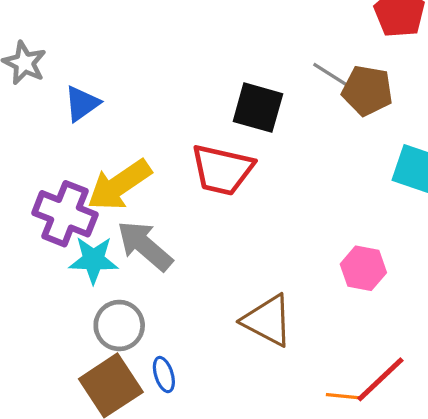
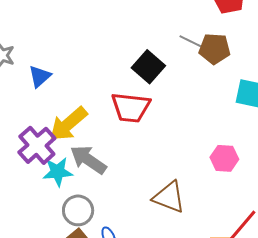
black square: (258, 108) -> (148, 67), turned 32
purple cross: (65, 214) -> (37, 145), turned 33

